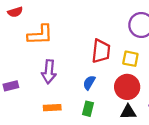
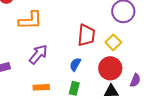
yellow square: (130, 59) -> (113, 42), turned 35
purple arrow: (49, 72) -> (38, 54), turned -145

